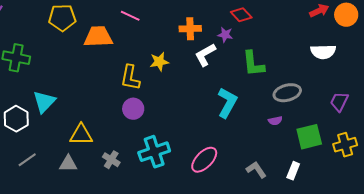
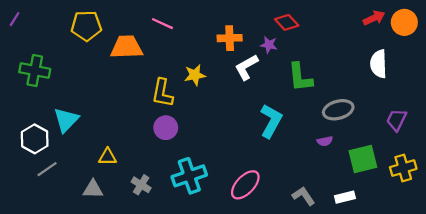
white semicircle: (323, 52) -> (379, 64), turned 90
yellow triangle: (81, 135) -> (108, 157), size x0.7
gray line: (27, 160) -> (47, 169), moved
white rectangle: (293, 171) -> (345, 197), turned 54

